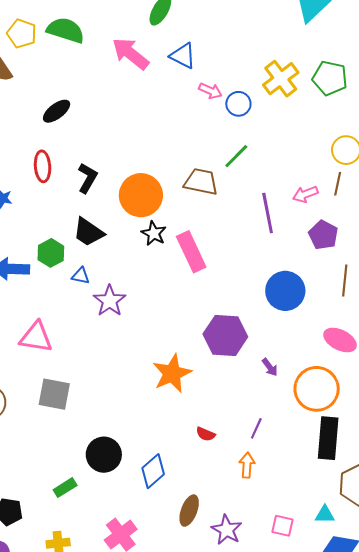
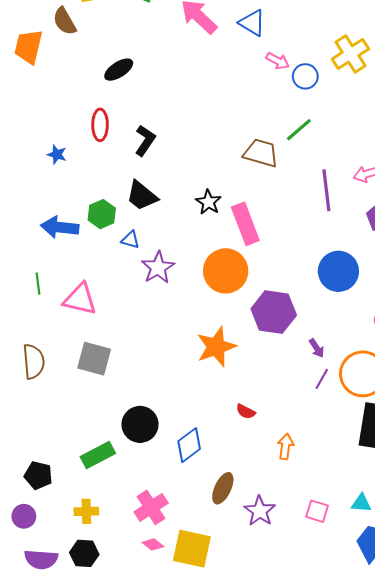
orange circle: (141, 195) -> (226, 271), moved
purple line: (256, 428) -> (322, 379), moved
green rectangle: (65, 488) -> (98, 455), size x1.4

